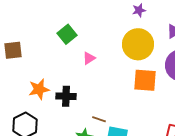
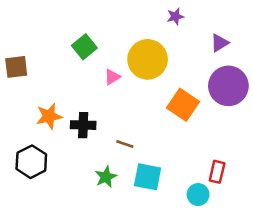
yellow circle: (138, 44) -> (148, 59), moved
orange square: (145, 80) -> (183, 105), turned 30
brown line: (99, 119) -> (125, 144), moved

